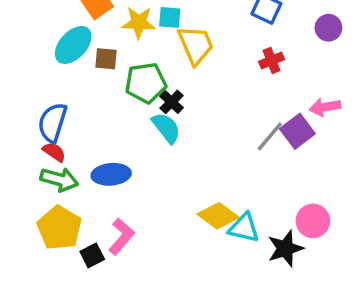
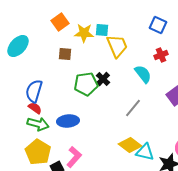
cyan ellipse: (73, 45) -> (18, 46), moved
green pentagon: (146, 83) -> (86, 84), moved
cyan semicircle: (166, 128) -> (143, 74), moved
gray line: (270, 136) -> (133, 108), moved

